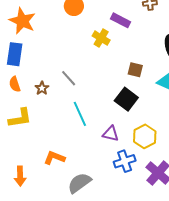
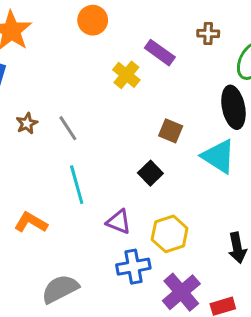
brown star: (42, 88) -> (27, 123), moved
black square: (126, 99) -> (150, 173), size x0.7
orange L-shape: (54, 158) -> (31, 222), moved

